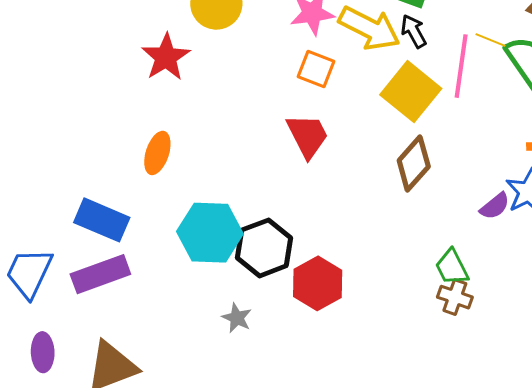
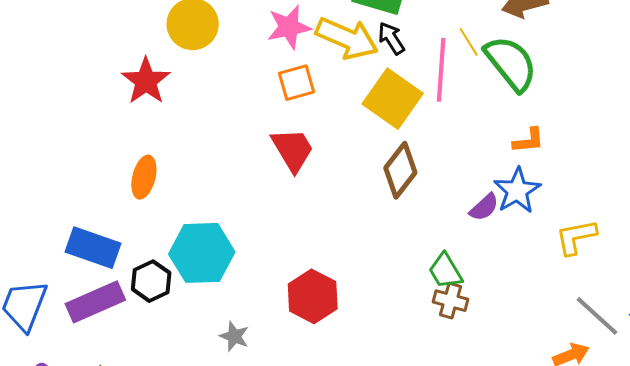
yellow line: (490, 40) -> (469, 42), turned 40
orange square: (316, 69) -> (296, 83), turned -33
black hexagon: (264, 248) -> (151, 281), moved, size x0.7

